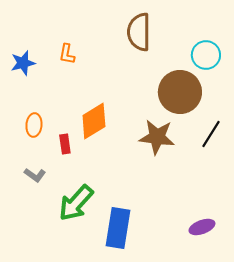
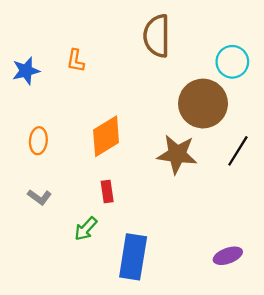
red rectangle: (65, 144) -> (107, 191), moved
green arrow: (76, 203) -> (86, 229), size x0.6

